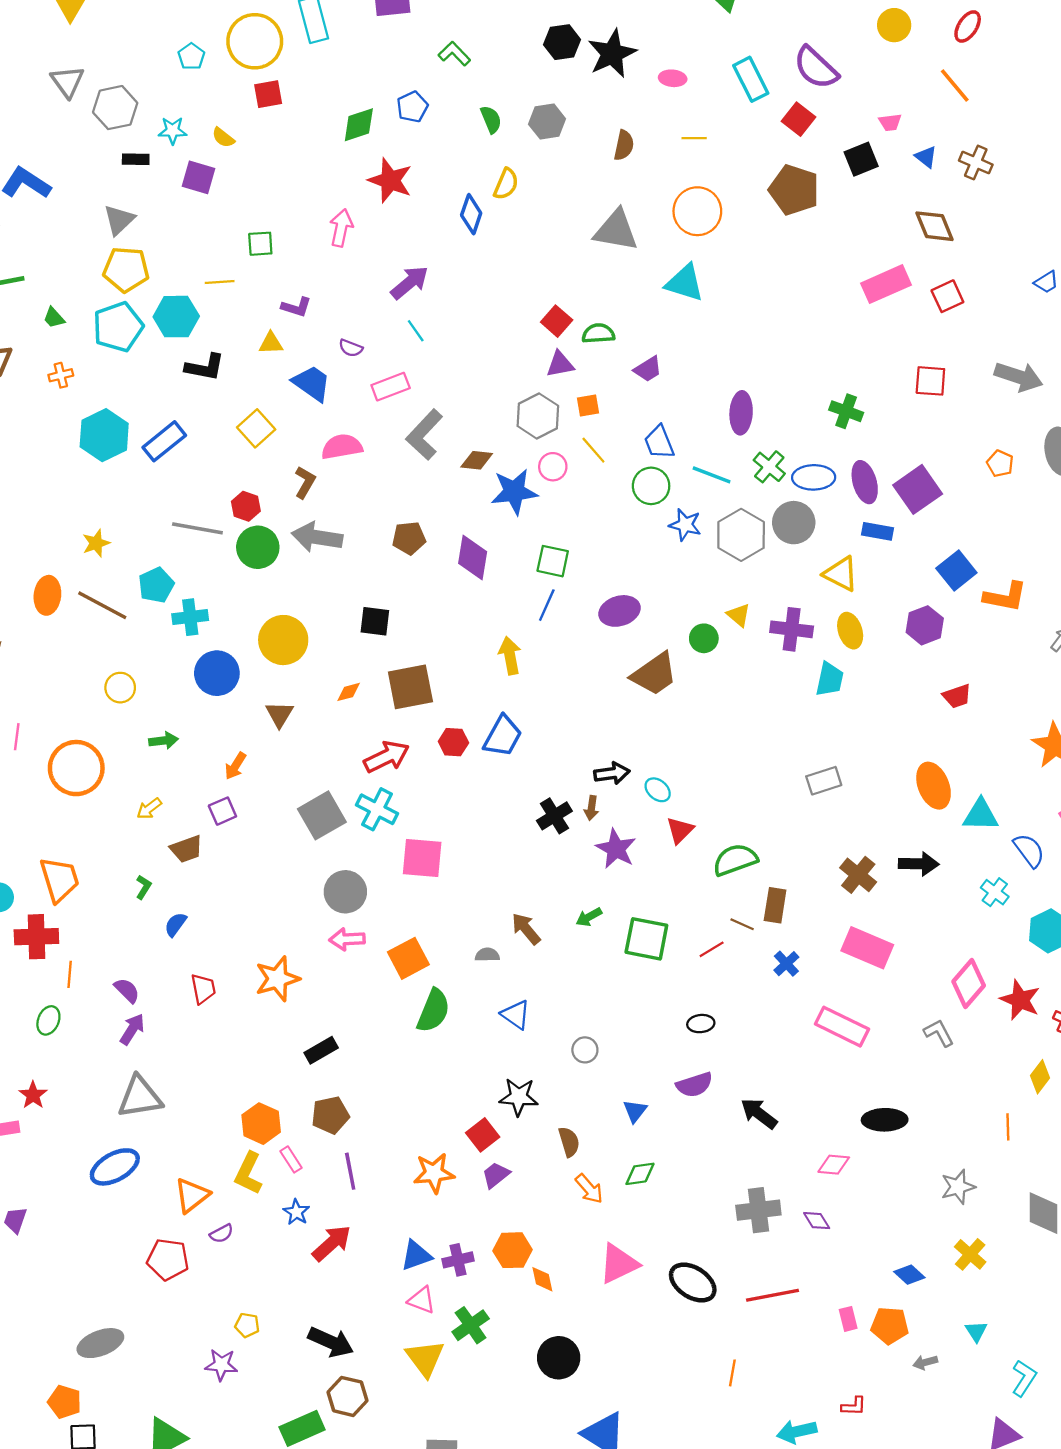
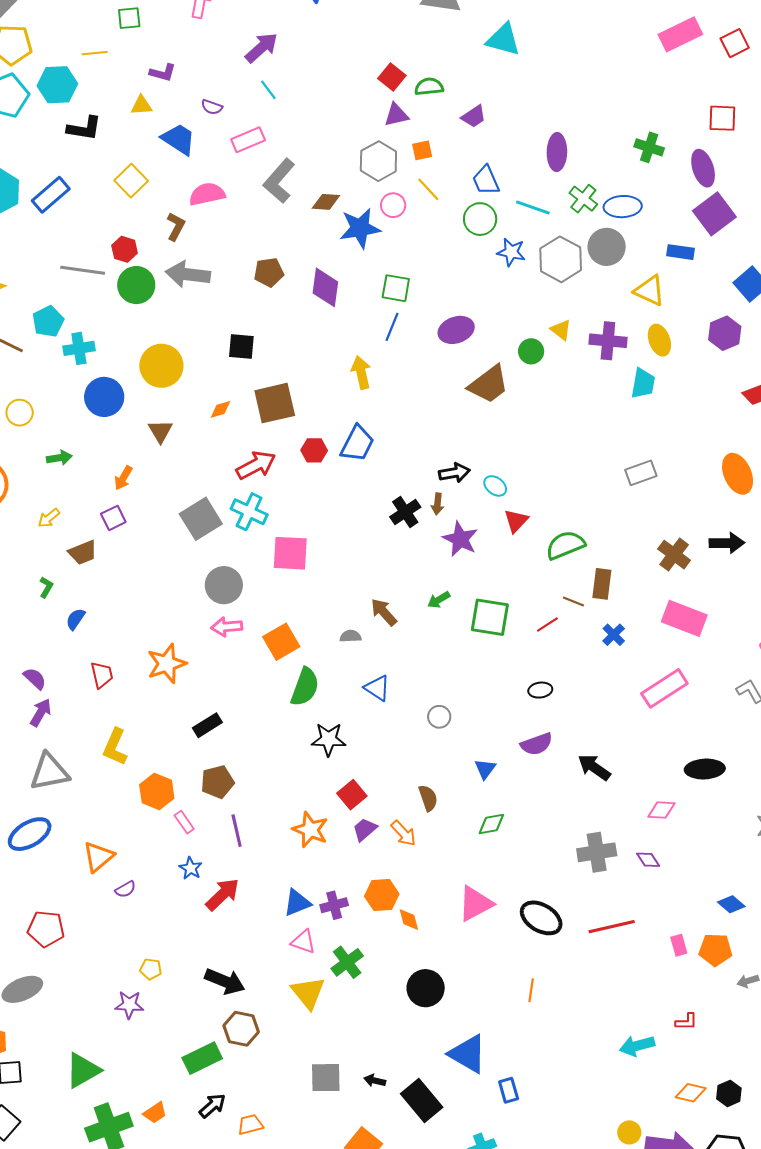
purple ellipse: (865, 482) -> (703, 168), moved
pink rectangle: (842, 1027) -> (664, 688), turned -57
black star: (519, 1097) -> (329, 739), moved
yellow L-shape: (248, 1173) -> (115, 747), moved
orange star: (434, 1173) -> (310, 830), turned 30
orange arrow: (589, 1189) -> (404, 833), moved
red pentagon: (168, 1259) -> (46, 929), moved
orange line: (732, 1373) -> (531, 990), moved

